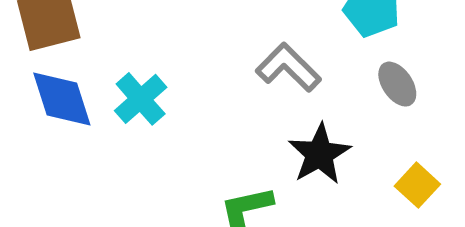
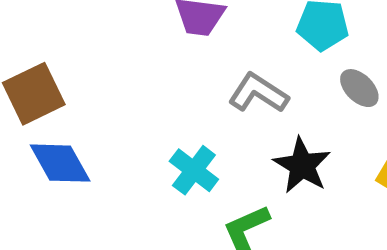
cyan cross: (141, 99) -> (194, 170), moved

